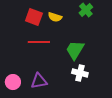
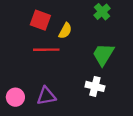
yellow semicircle: (55, 17) -> (65, 31), moved, turned -80
green trapezoid: (75, 50) -> (103, 54), moved

